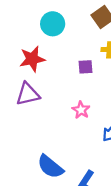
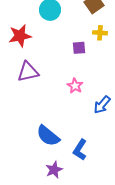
red star: (32, 59) -> (20, 36), moved

